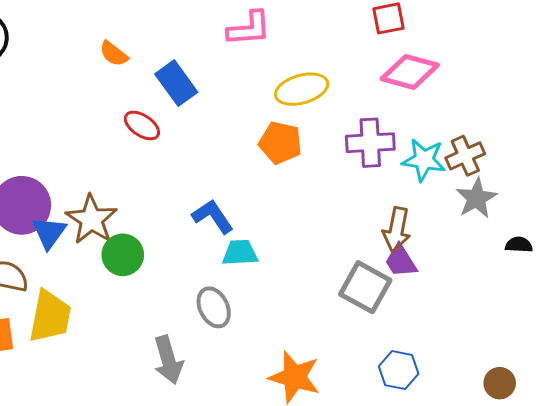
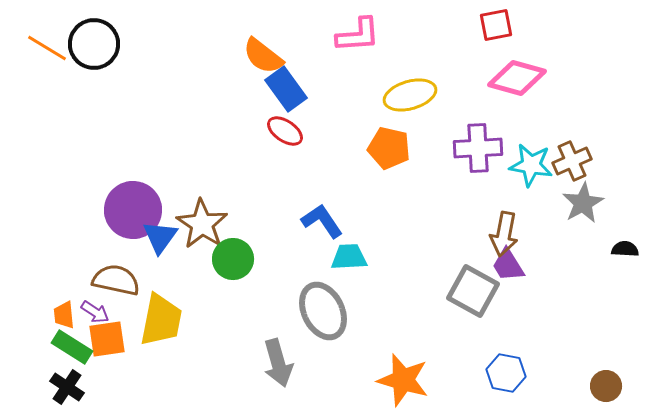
orange semicircle: (114, 54) -> (263, 56), moved, size x1.4
red ellipse: (142, 126) -> (285, 131), moved
gray ellipse: (214, 307) -> (323, 311), size x1.4

